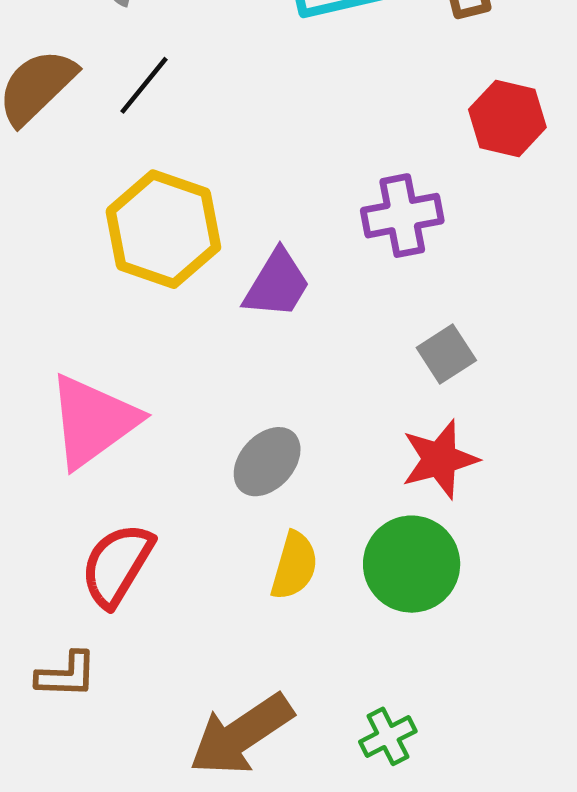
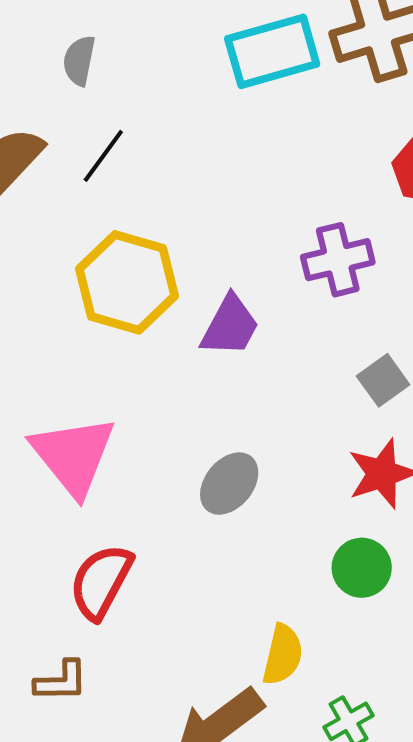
pink triangle: (93, 421) -> (73, 455), turned -30
green circle: (412, 564) -> (362, 568), size x0.7
yellow semicircle: (294, 566) -> (283, 655), moved

